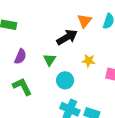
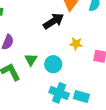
green triangle: (50, 60) -> (31, 60), moved

